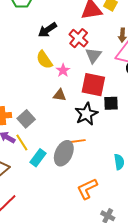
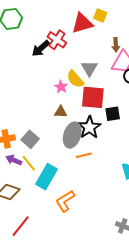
red cross: (79, 38) -> (57, 40), moved
yellow semicircle: (44, 60) -> (75, 79), moved
gray ellipse: (64, 153) -> (72, 135), moved
cyan rectangle: (38, 158) -> (46, 177), size x1.4
orange L-shape: (87, 189) -> (65, 201), moved

